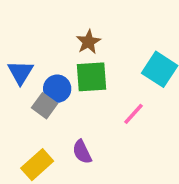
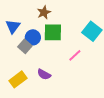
brown star: (88, 42) -> (44, 12), moved
purple semicircle: (82, 152) -> (44, 74), turned -40

